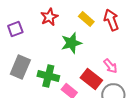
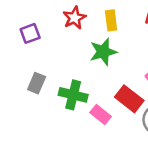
yellow rectangle: (86, 19) -> (111, 20), moved, turned 42
gray rectangle: (20, 67) -> (37, 83), size x0.7

